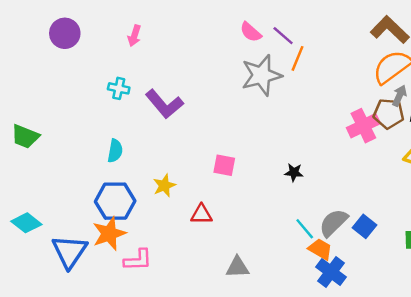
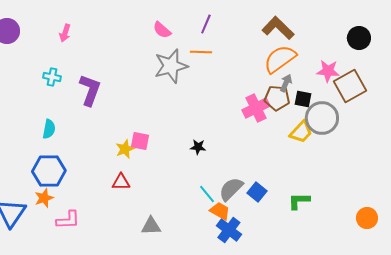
purple line: (283, 36) -> (206, 24), moved, turned 72
orange line: (297, 58) -> (201, 52), turned 70
purple L-shape: (164, 104) -> (90, 90), turned -120
yellow star: (164, 186) -> (125, 149), moved
orange star: (109, 234) -> (44, 198), size x0.7

